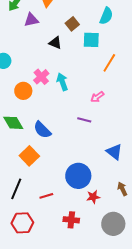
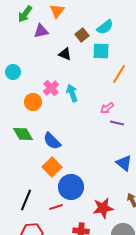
cyan semicircle: (106, 16) -> (105, 27), moved, turned 30
purple line: (84, 120) -> (117, 123), moved
orange square: (29, 156) -> (52, 167), moved
blue circle: (78, 176) -> (71, 187), moved
red star: (93, 197) -> (103, 208), size x1.5

